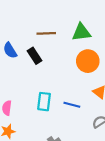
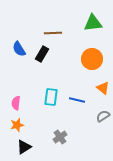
green triangle: (81, 32) -> (93, 23), moved
black rectangle: (35, 56) -> (42, 54), turned 63

